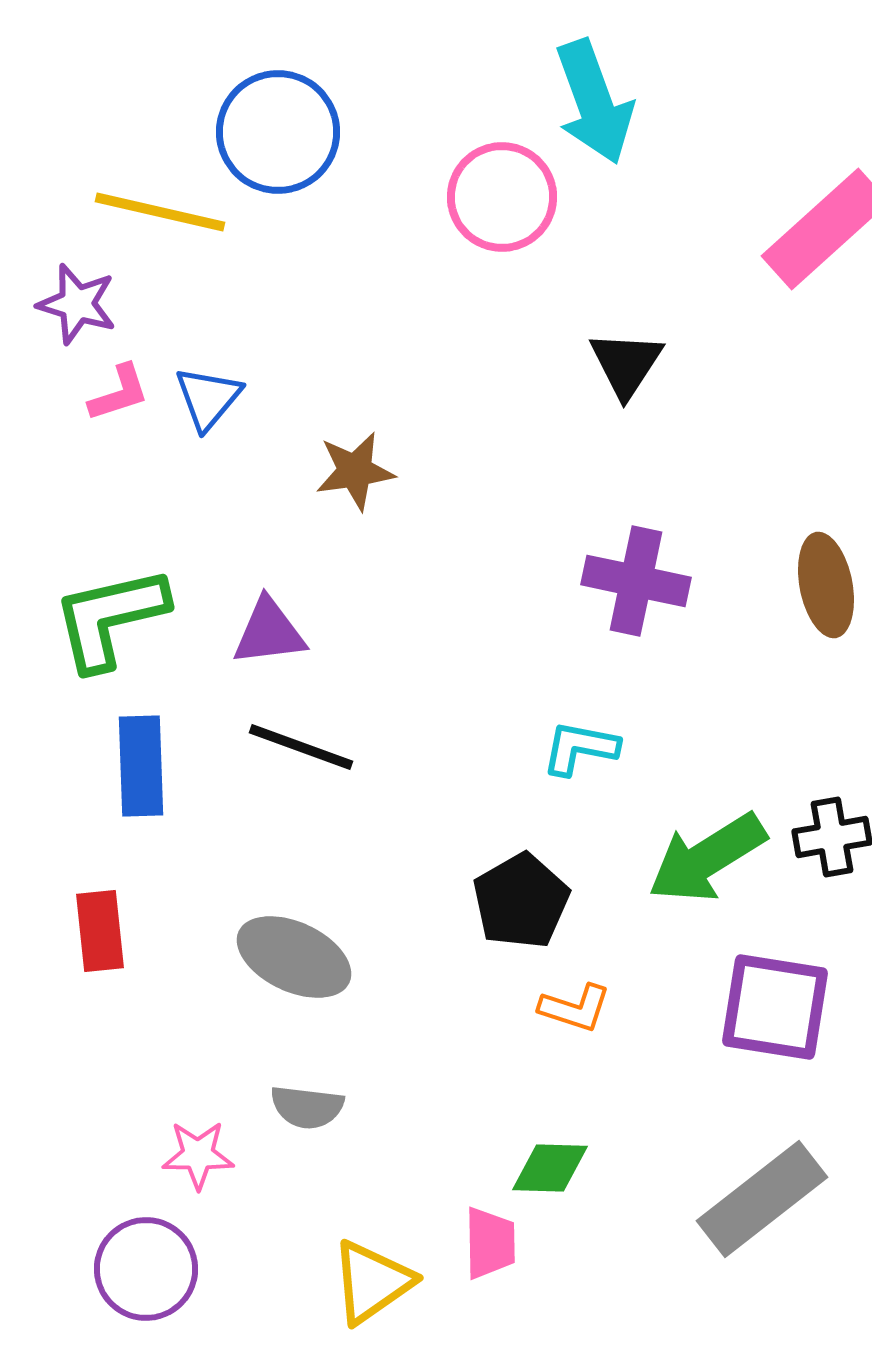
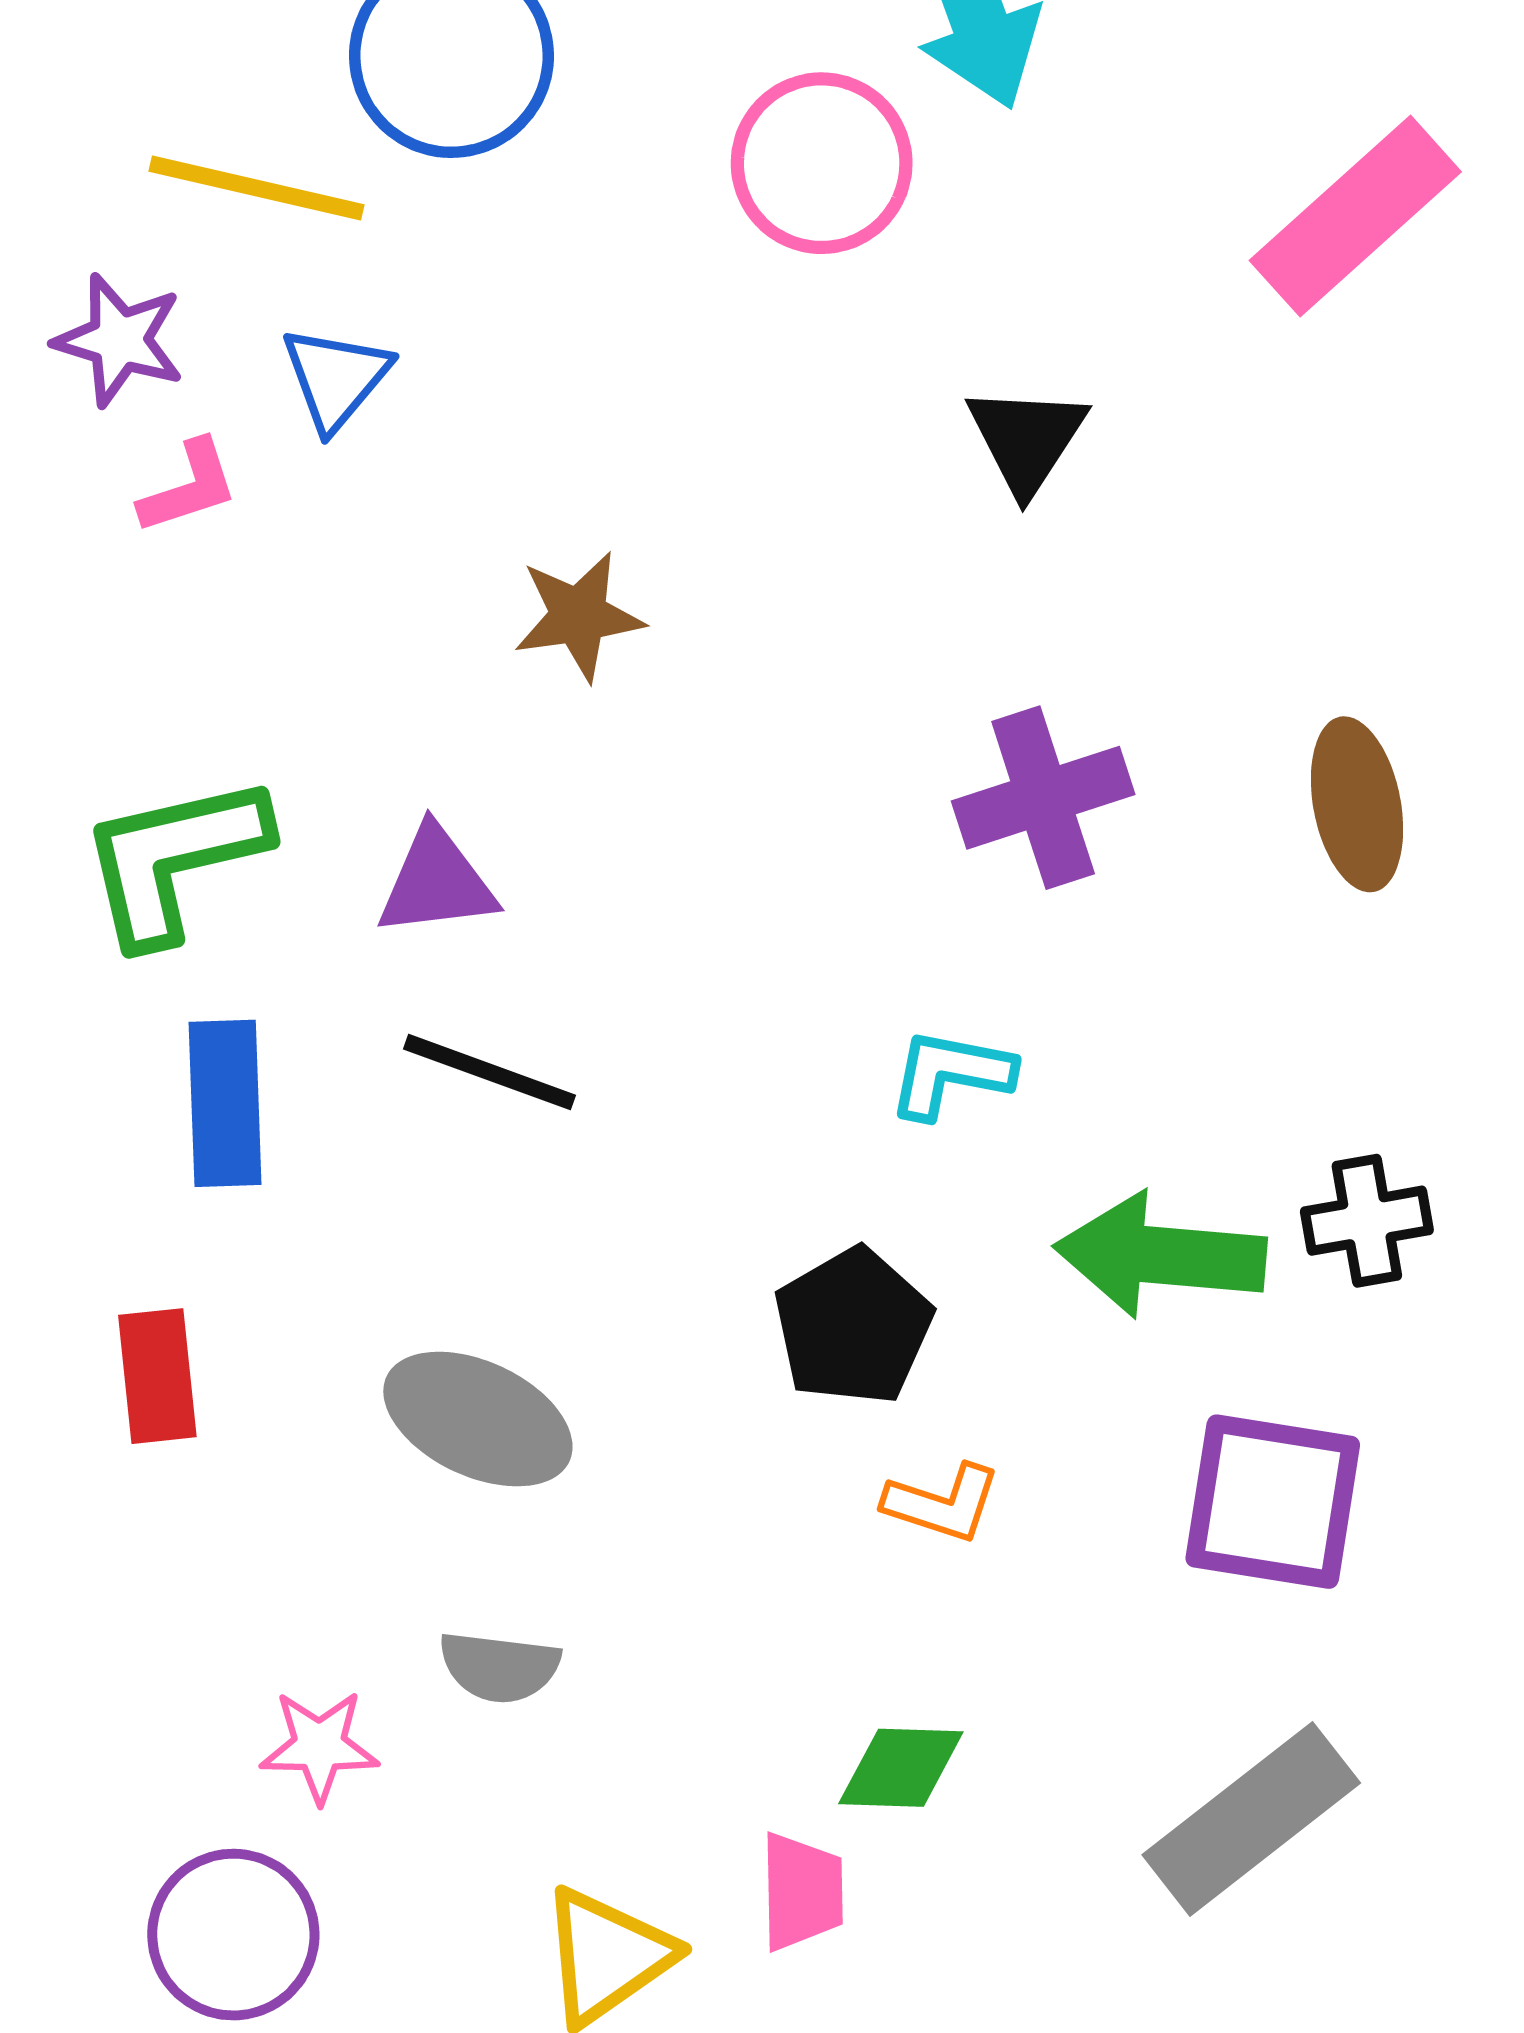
blue triangle: (208, 398) -> (336, 378), moved
purple cross: (636, 581) -> (1043, 798), turned -30
green arrow: (707, 858) -> (1160, 1255), turned 37

